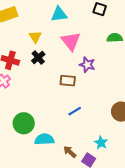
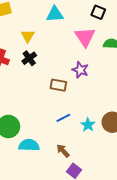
pink triangle: (71, 41) -> (85, 37), moved
cyan star: (101, 143) -> (88, 125), moved
brown arrow: (70, 152) -> (63, 151), moved

